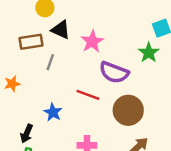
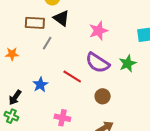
pink star: (92, 41) -> (98, 31), moved
green star: (149, 53) -> (128, 63), moved
brown circle: (128, 110) -> (103, 96), size x0.6

